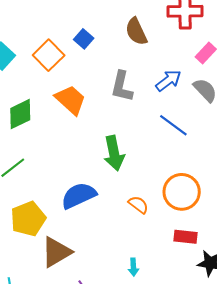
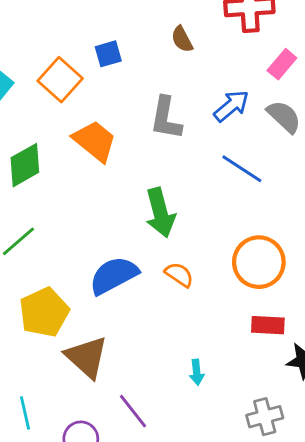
brown semicircle: (136, 31) -> (182, 39), size x0.7
blue square: (84, 39) -> (108, 54), turned 36
orange semicircle: (138, 205) -> (179, 275), moved
brown triangle: (56, 252) -> (87, 357), turned -44

